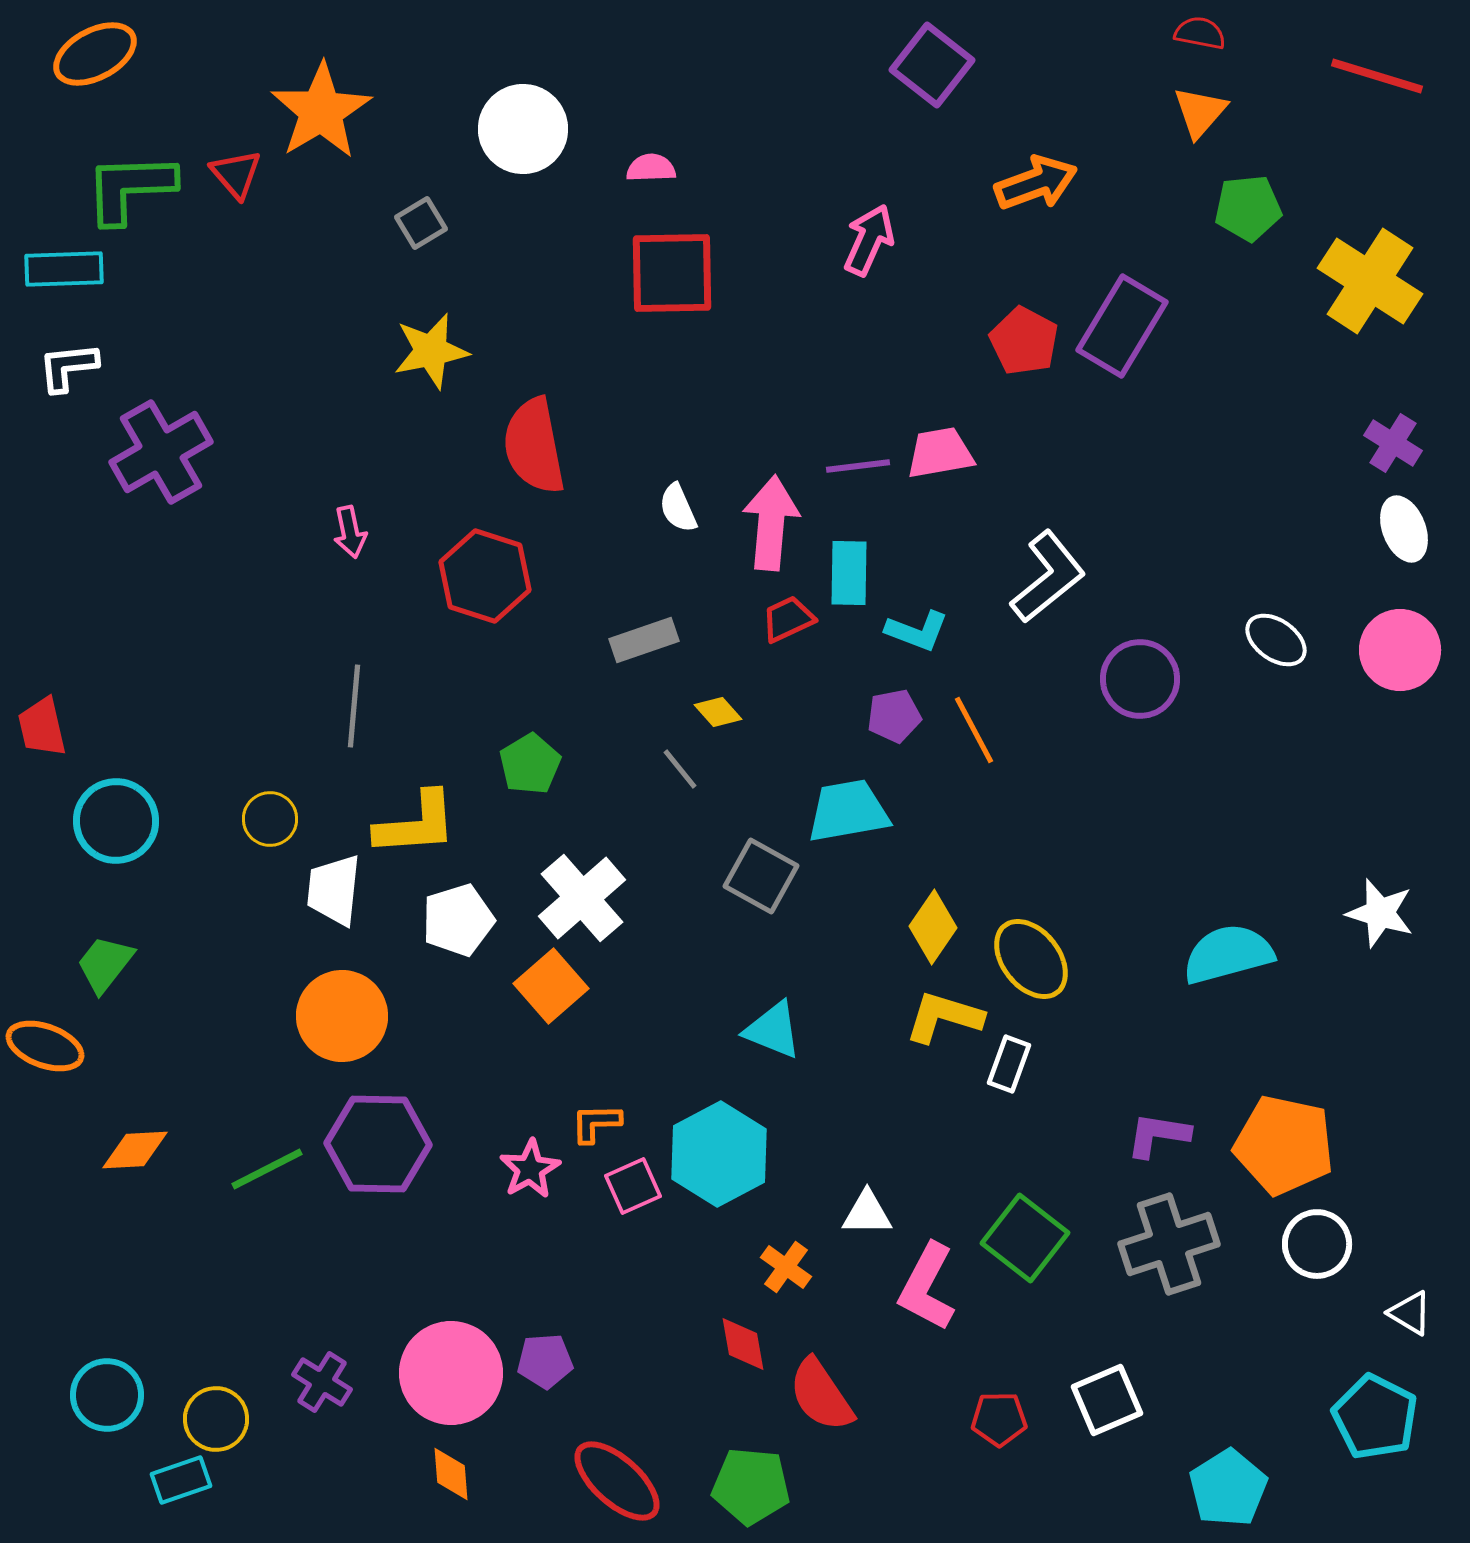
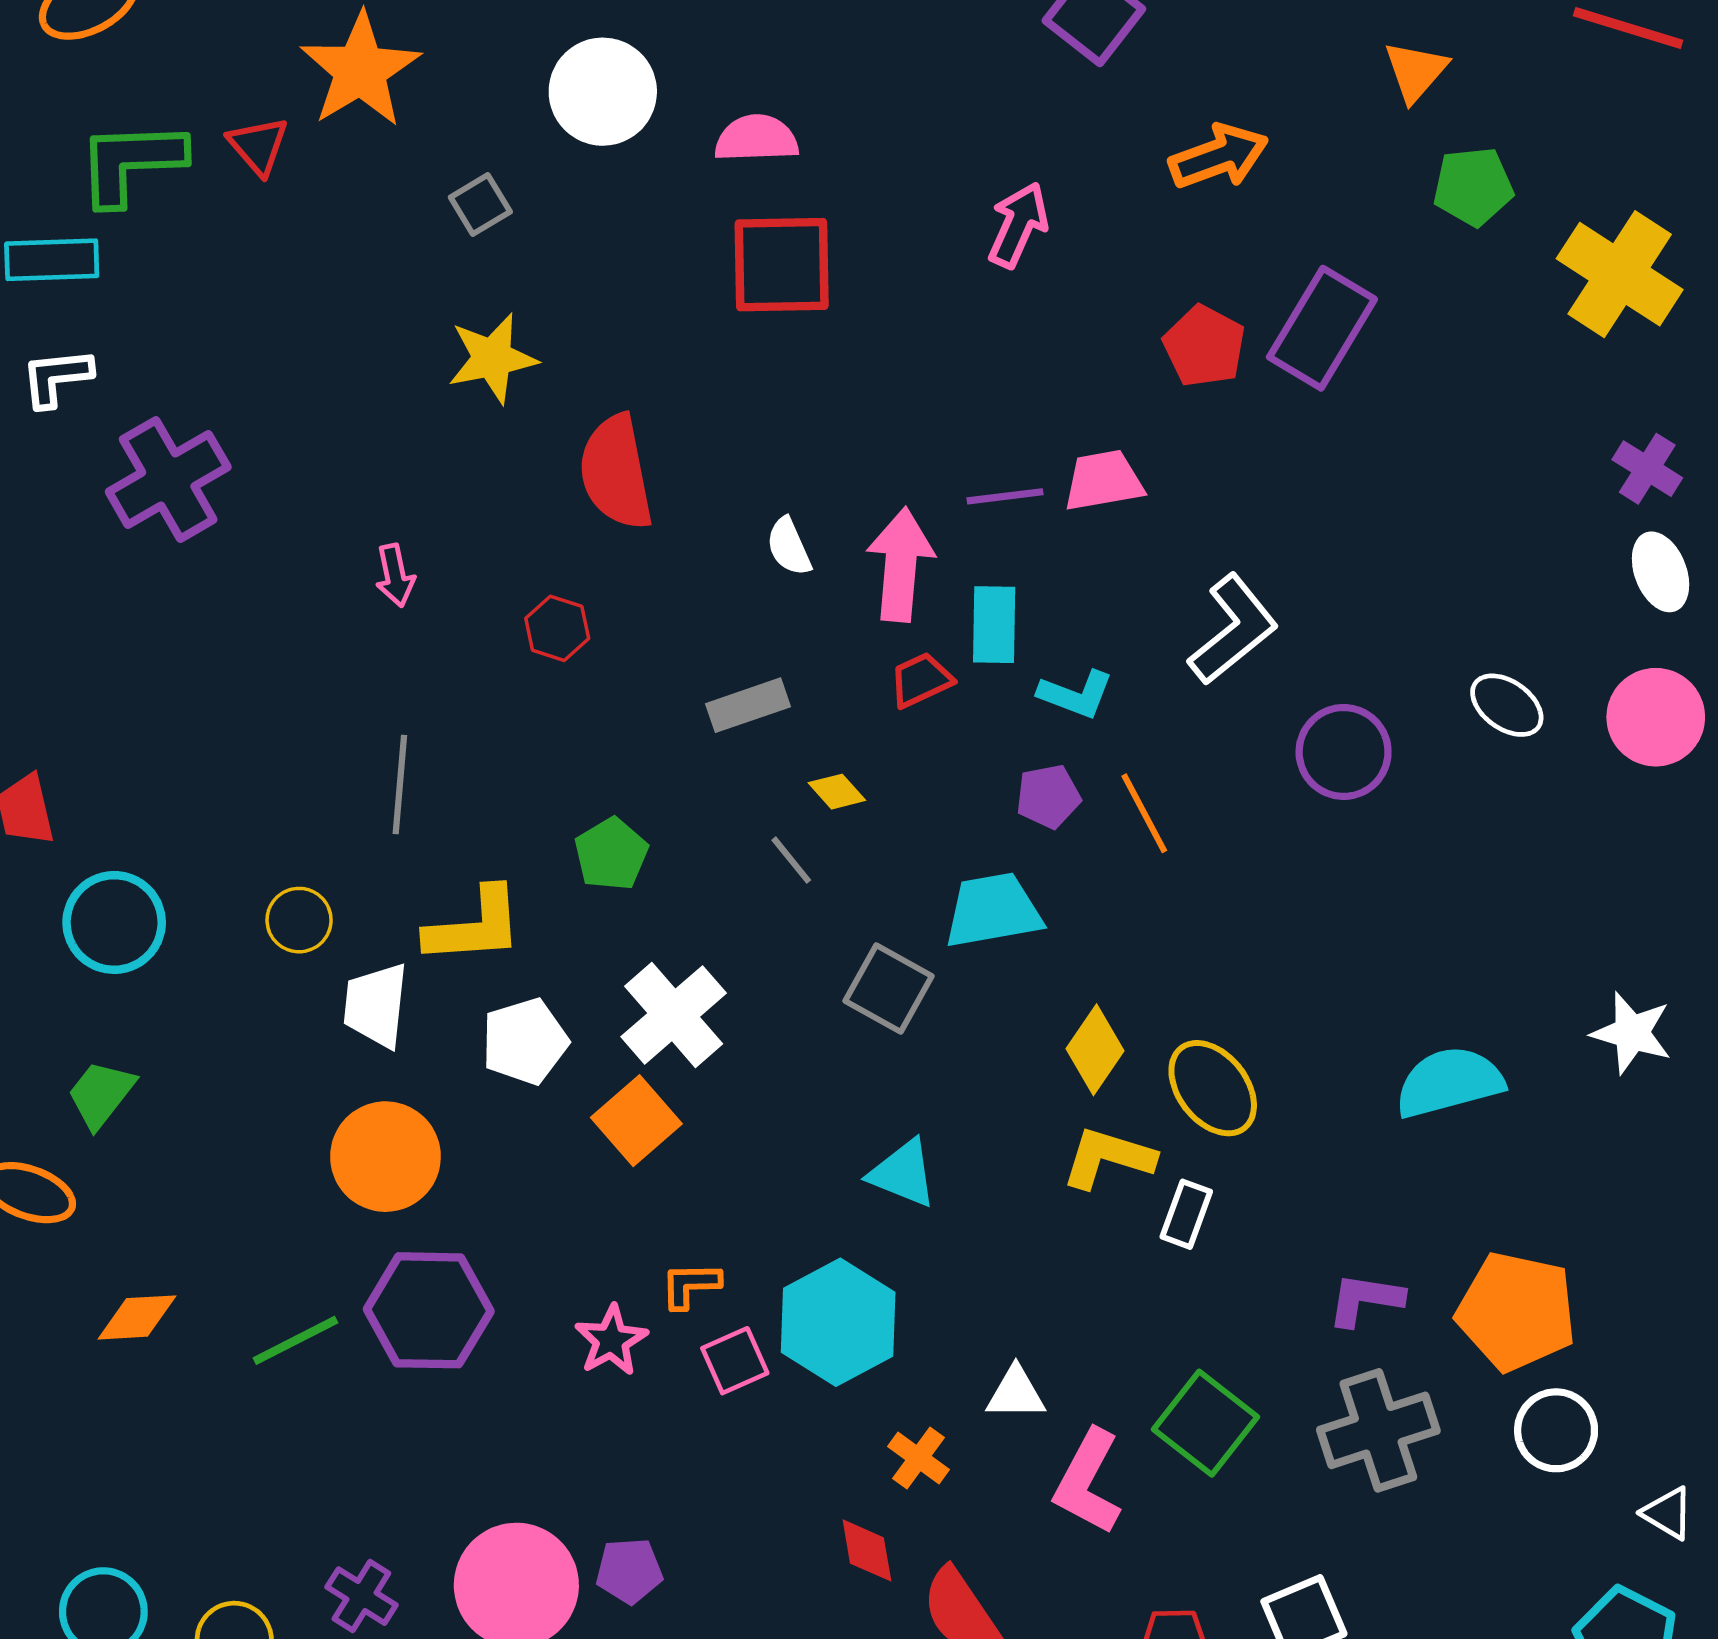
pink semicircle: (651, 168) -> (756, 138), size x1.4
red hexagon: (485, 576) -> (557, 628), size x0.6

